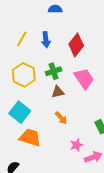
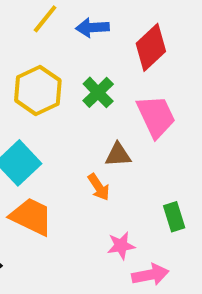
blue arrow: (46, 40) -> (92, 28), turned 84
green cross: (54, 71) -> (98, 92), turned -35
brown triangle: (58, 92) -> (118, 155), moved

